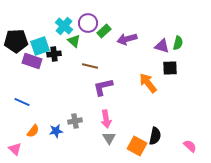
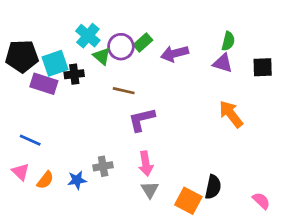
purple circle: (88, 23) -> (121, 47), moved
green semicircle: (178, 43) -> (228, 41), moved
black square: (170, 68) -> (263, 67), moved
orange arrow: (148, 83) -> (231, 114), moved
pink triangle: (15, 149) -> (21, 172), moved

